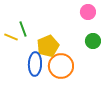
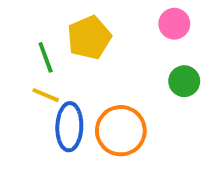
yellow line: (11, 37) -> (46, 95), moved
yellow pentagon: (48, 46) -> (89, 38), moved

